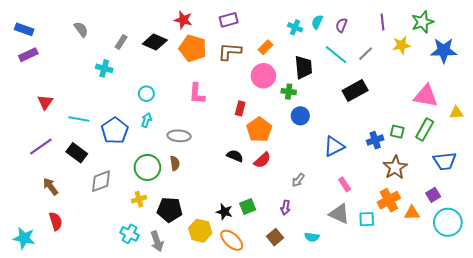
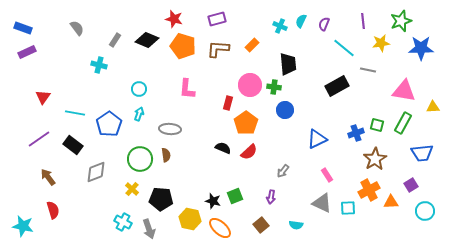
gray line: (366, 54) -> (368, 70), moved, turned 56
cyan line: (336, 55) -> (344, 48), moved
pink circle: (263, 76) -> (250, 85), moved
yellow cross: (139, 199) -> (132, 189), turned -32
cyan circle: (448, 222) -> (425, 211), size x0.7

